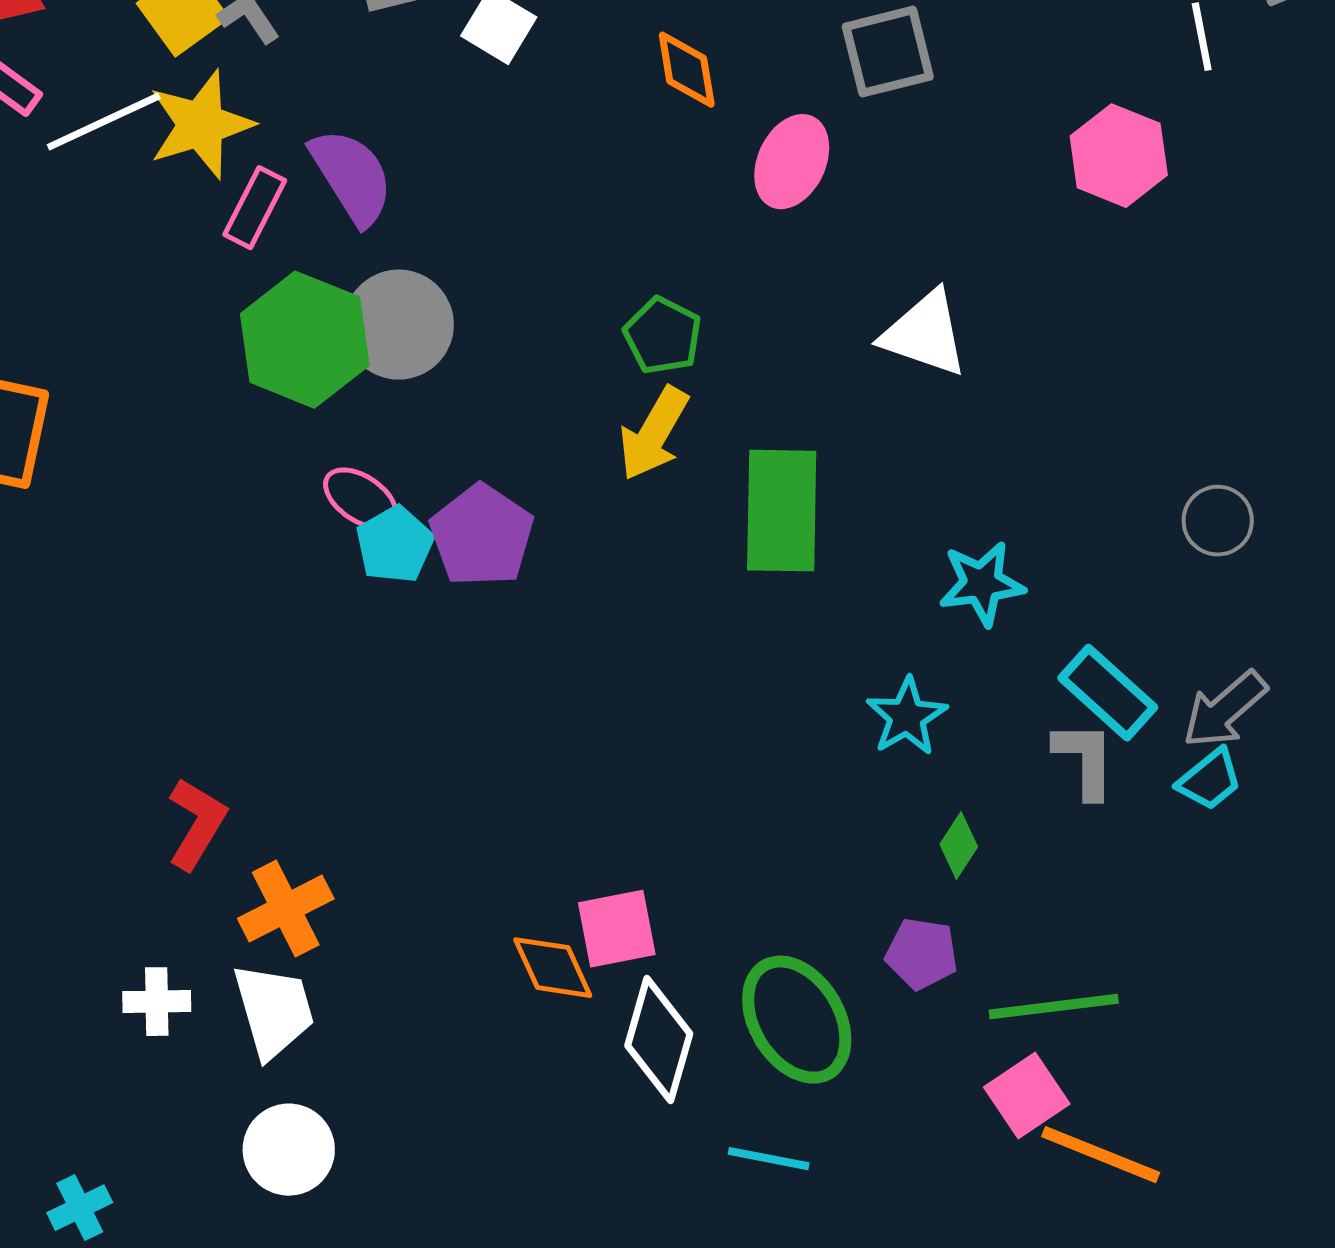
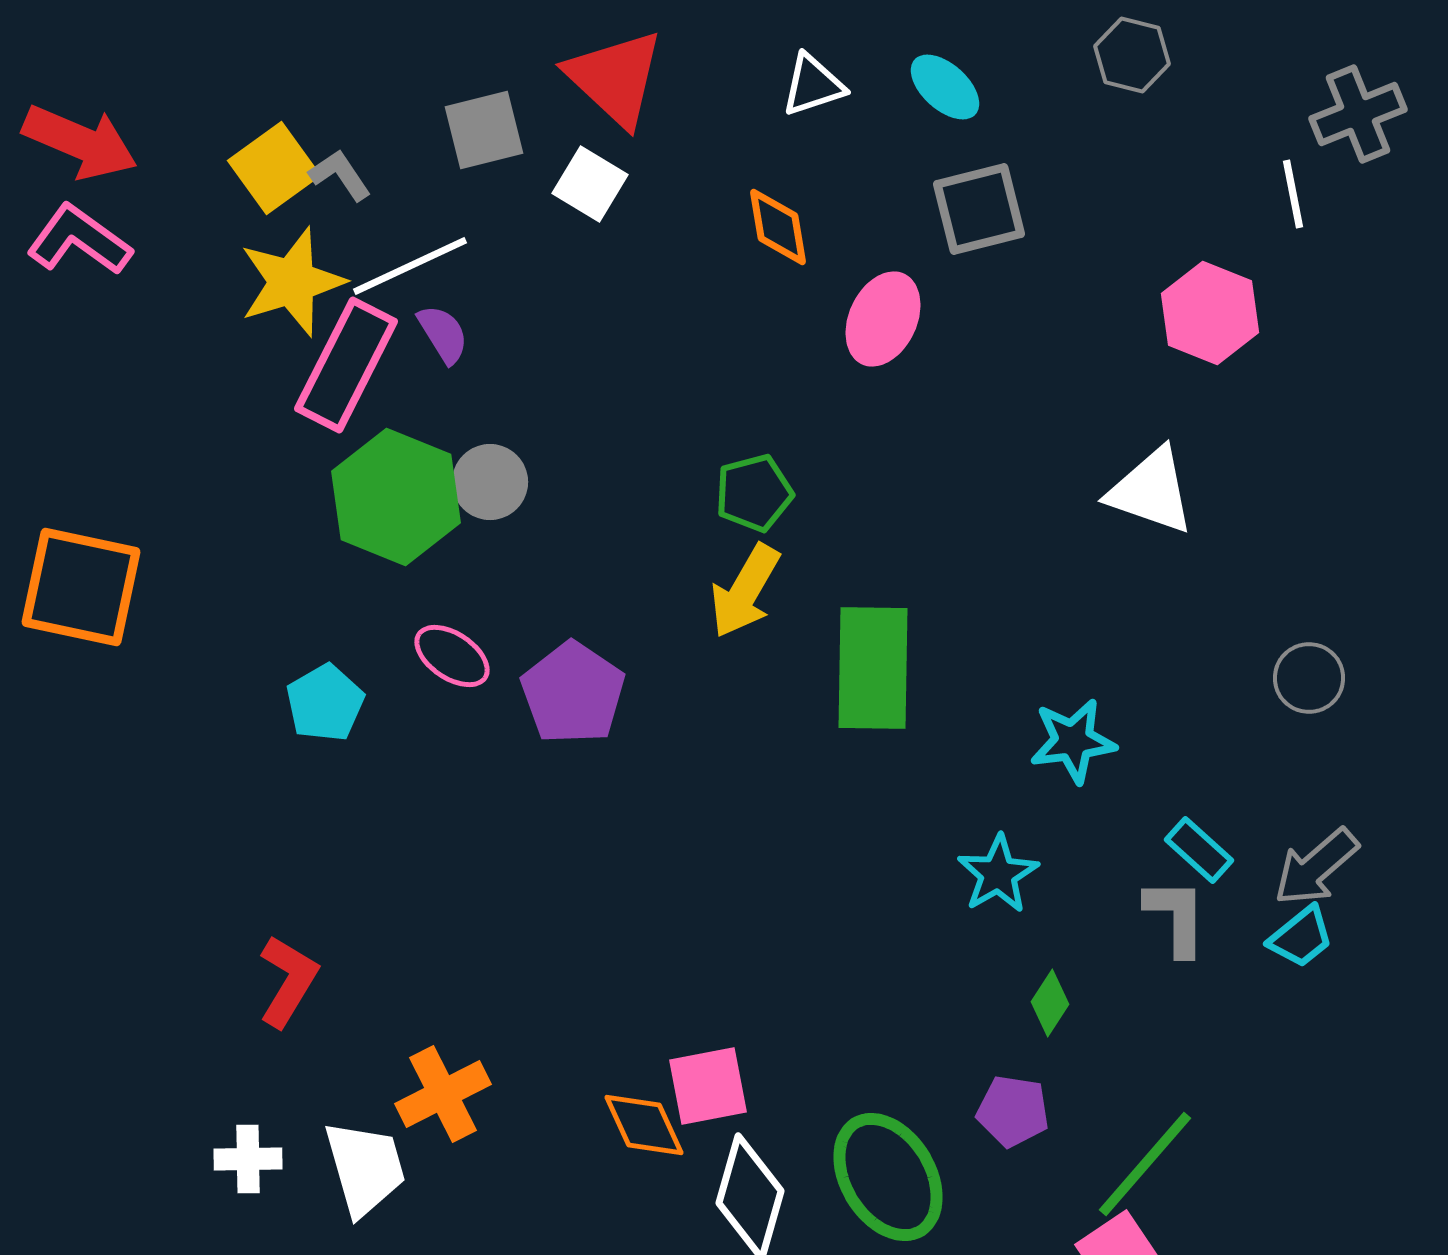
white line: (104, 122) -> (410, 266), moved
purple semicircle: (352, 177) -> (443, 334), size x0.6
pink rectangle: (255, 208) -> (346, 365), size x1.6
gray circle: (399, 325) -> (490, 482), size x0.7
white triangle: (925, 334) -> (1151, 491), moved
green pentagon: (663, 336) -> (754, 493), turned 30
cyan pentagon: (395, 545) -> (325, 703), moved
cyan rectangle: (1108, 693) -> (1199, 850), size x0.7
orange cross: (286, 909) -> (443, 1094), moved
green line: (1054, 1007) -> (1145, 1164), turned -42

